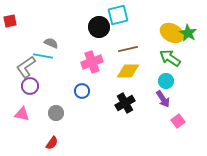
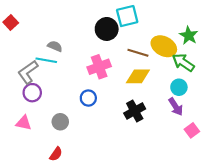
red square: (10, 21) -> (11, 23), turned -32
yellow ellipse: (172, 33) -> (164, 46), moved
green star: (188, 33) -> (189, 35), moved
brown line: (128, 49) -> (138, 53), turned 30

